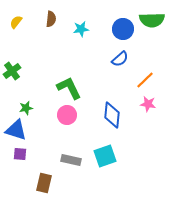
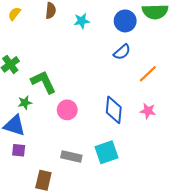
green L-shape: (69, 88) -> (43, 82), moved
pink star: (148, 104) -> (148, 111), moved

